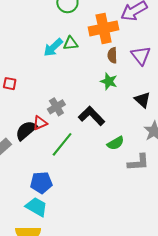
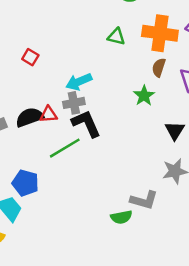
cyan arrow: (53, 48) -> (79, 82), moved
black L-shape: (92, 116) -> (86, 124), moved
green semicircle: (116, 143) -> (121, 217), moved

